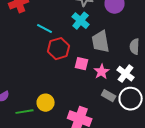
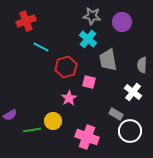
cyan line: (45, 29) -> (41, 47), moved
pink star: (102, 72) -> (69, 98), moved
white circle: (131, 99) -> (130, 131), moved

